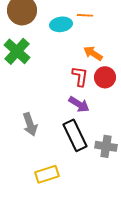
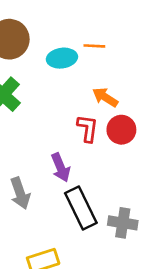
purple arrow: (79, 104) -> (61, 168), moved, turned 35

